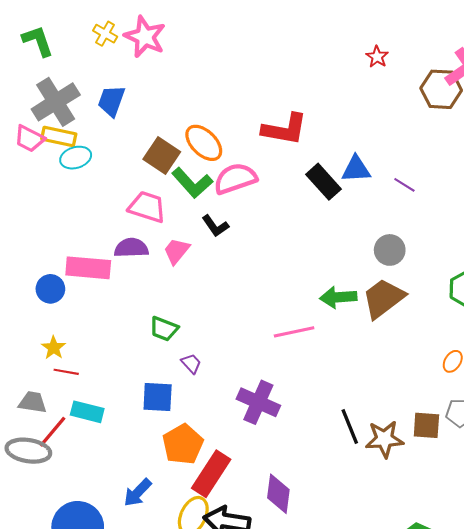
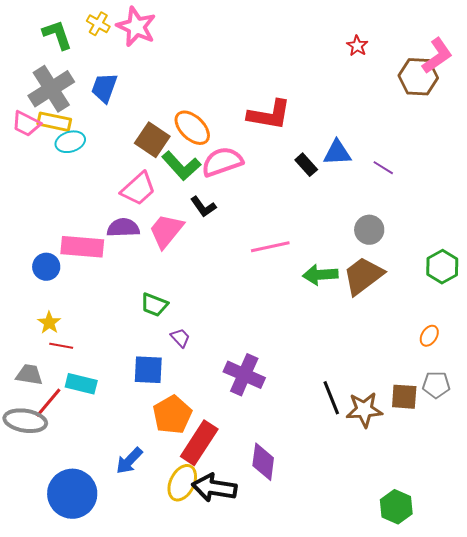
green L-shape: (38, 41) -> (57, 35), moved
black rectangle: (324, 182) -> (306, 165), size x0.7
pink trapezoid: (147, 207) -> (138, 189), turned 120
pink trapezoid: (176, 251) -> (166, 231), size x1.4
pink line: (294, 332) -> (270, 247), moved

